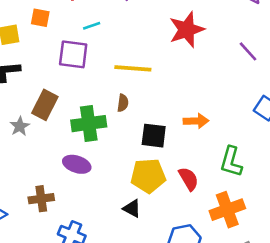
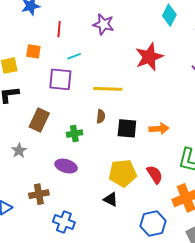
green cross: (89, 124) -> (74, 134), size x0.6
gray star: (20, 126) -> (19, 151), moved
black square: (154, 136) -> (127, 128), moved

